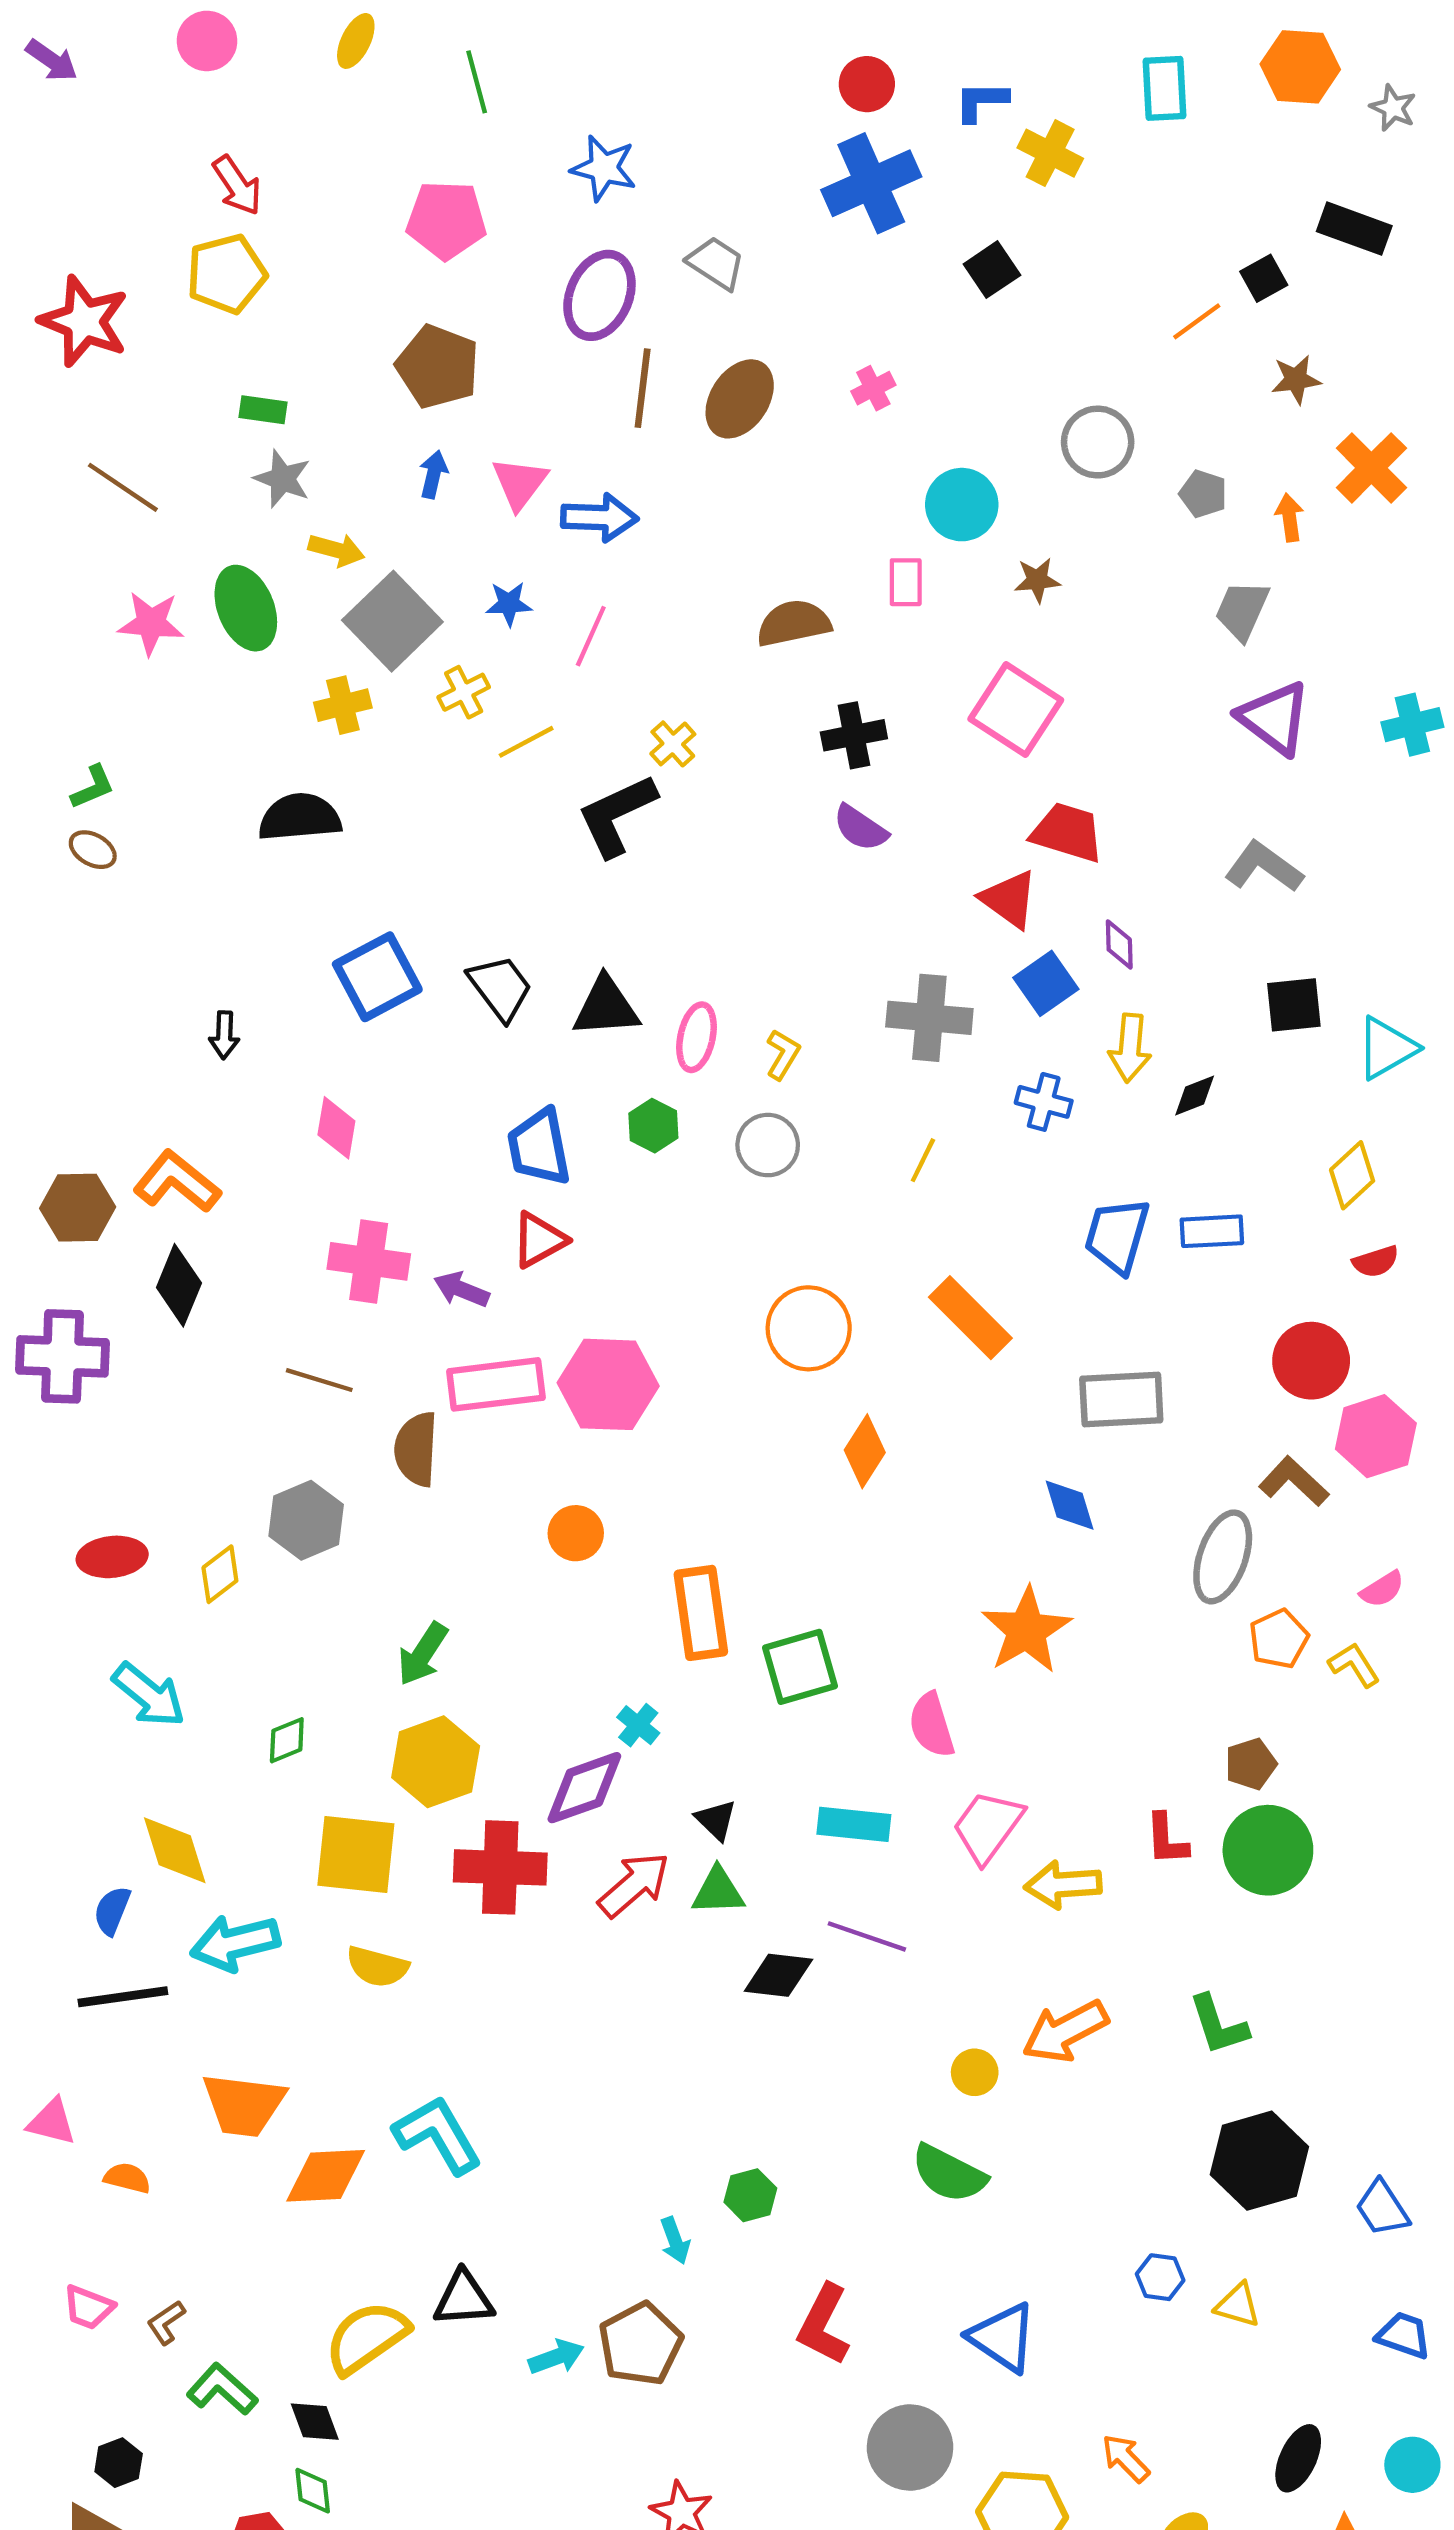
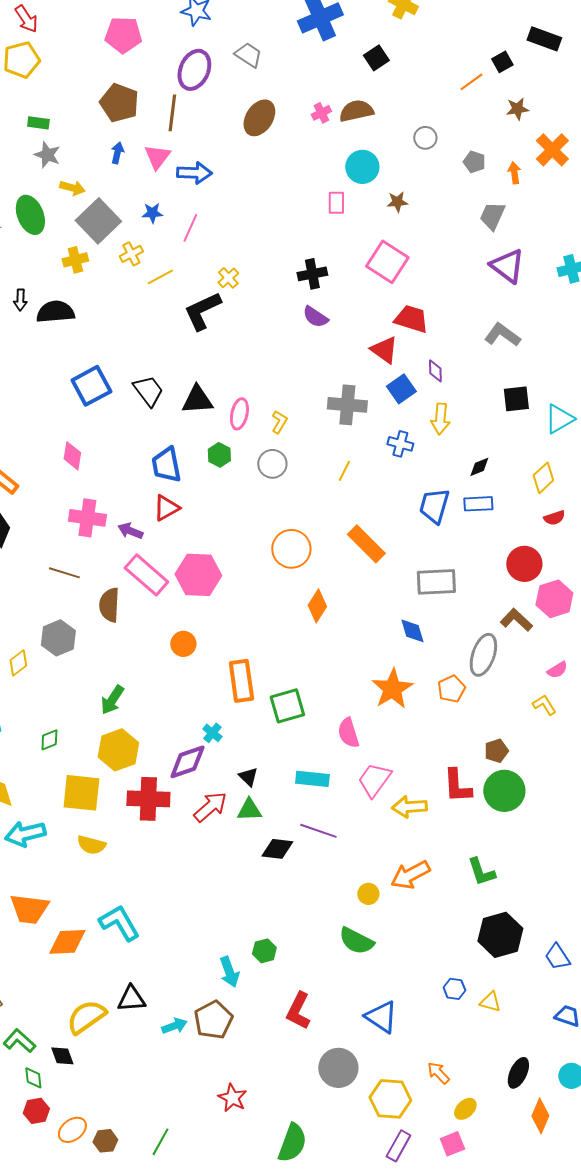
brown line: (643, 388) -> (172, 113), moved
gray circle: (1098, 442) -> (425, 138), size x0.7
brown semicircle: (794, 623) -> (356, 111), moved
black arrow: (224, 1035) -> (20, 300), moved
black diamond: (1195, 1095) -> (479, 467), moved
pink rectangle: (496, 1384) -> (146, 575), turned 48
orange pentagon: (1279, 1639) -> (451, 689), moved
red L-shape: (1167, 1839) -> (457, 786), size x1.4
cyan arrow: (675, 2240) -> (229, 972), size x1.4
green diamond: (313, 2491) -> (33, 1078), moved

